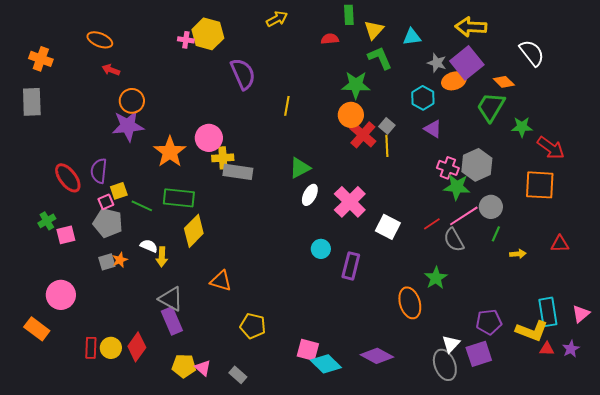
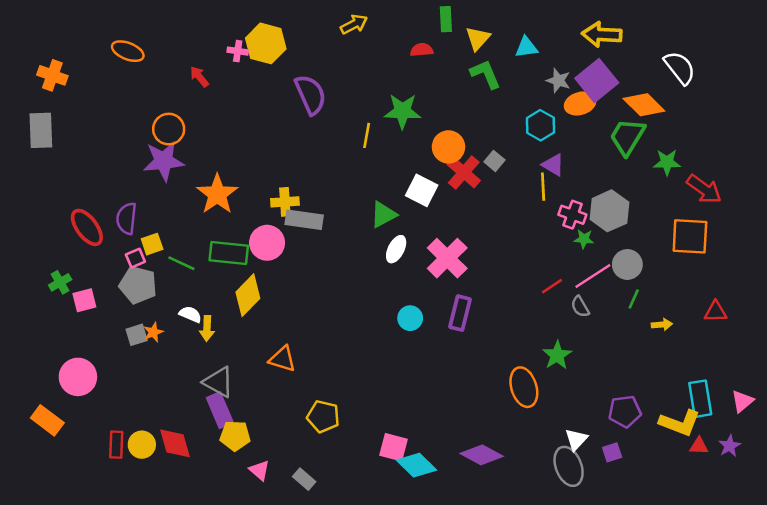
red arrow: (111, 70) -> (199, 77), moved, turned 30
orange diamond: (504, 82) -> (644, 105), size x1.5
green star: (356, 85) -> (402, 111), moved
pink circle: (209, 138) -> (267, 243), moved
yellow line: (387, 146) -> (543, 187), moved
green star: (457, 187) -> (584, 239), size x0.6
white square: (388, 227) -> (422, 190), moved
gray semicircle: (454, 240) -> (580, 307), size x0.7
purple rectangle: (351, 266) -> (460, 313), moved
red diamond: (137, 347) -> (175, 443), turned -52
purple square: (479, 354) -> (612, 452), size x0.6
yellow pentagon: (184, 366) -> (235, 436), moved

